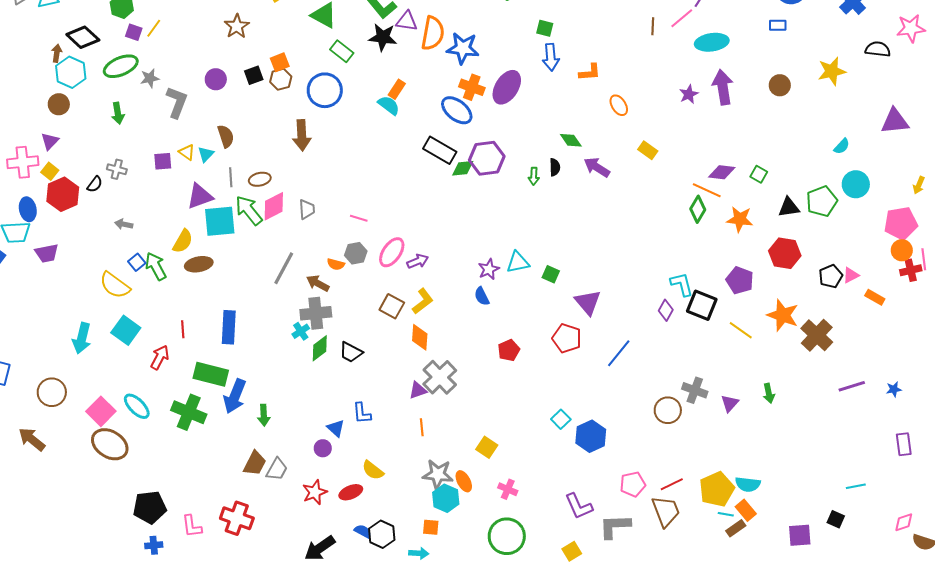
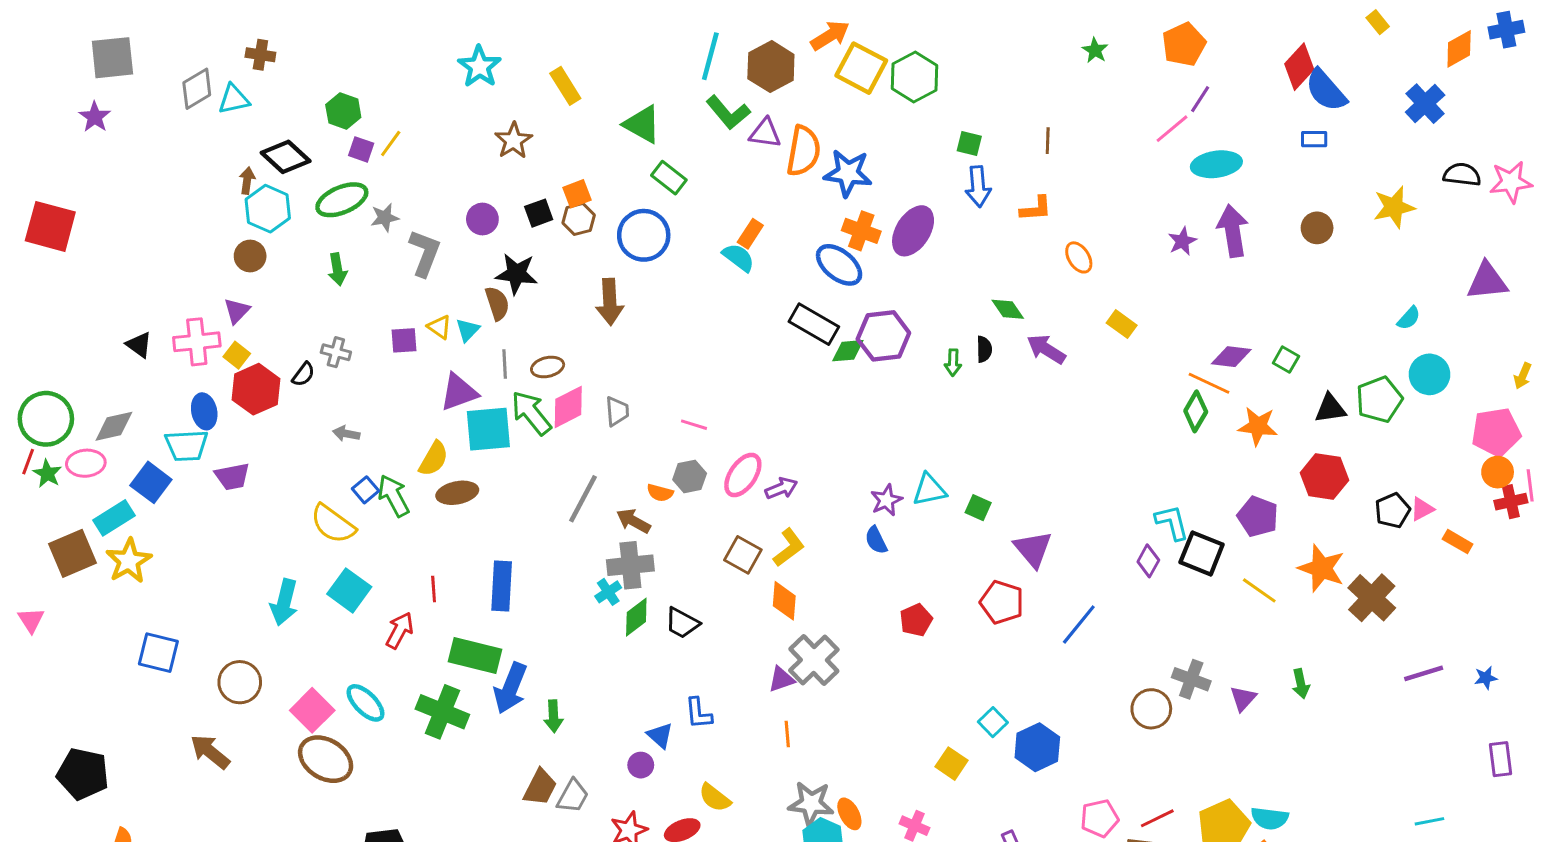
brown line: (653, 26) -> (1048, 141), moved
pink star: (911, 28) -> (1511, 182), moved
black star: (383, 37) -> (516, 274), moved
yellow square: (487, 447) -> (952, 764), moved

